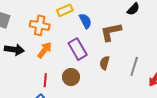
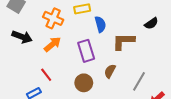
brown circle: (71, 77) -> (84, 83), moved
red line: (45, 80) -> (46, 75), turned -56

